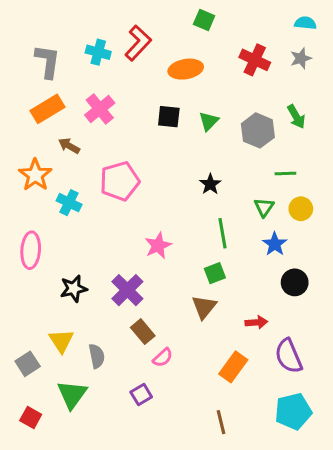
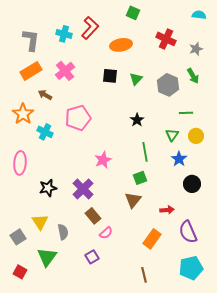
gray star: (301, 58) -> (196, 49), moved

